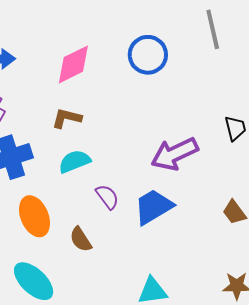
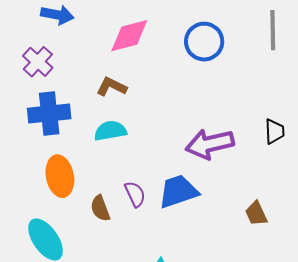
purple semicircle: (107, 197) -> (135, 194), moved

